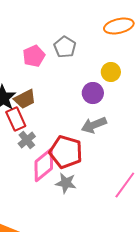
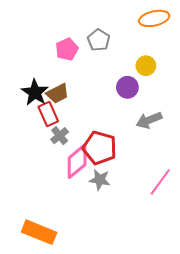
gray arrow: (94, 125) -> (149, 120), moved

